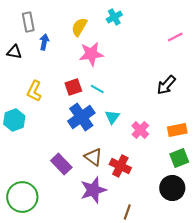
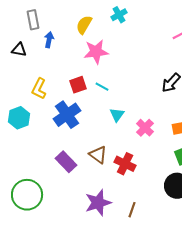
blue cross: (81, 117) -> (67, 115), moved
purple star: (93, 190) -> (98, 203), moved

